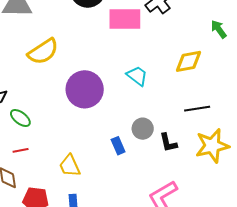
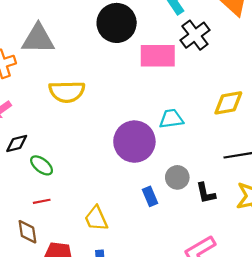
yellow semicircle: (43, 52) -> (67, 92), turned 32
cyan trapezoid: (137, 76) -> (171, 119), turned -45
purple circle: (85, 89) -> (134, 142), moved

